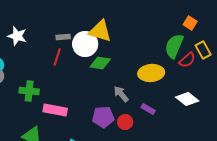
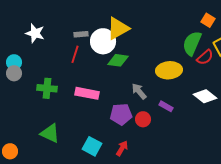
yellow triangle: (100, 31) -> (118, 28), turned -45
pink rectangle: (55, 110) -> (87, 93), moved

